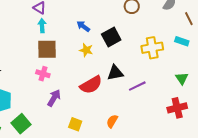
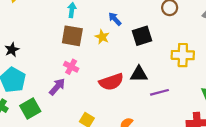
yellow star: (86, 50) -> (102, 37), moved
pink cross: (43, 74) -> (71, 67), moved
purple arrow: (54, 98) -> (57, 87), moved

